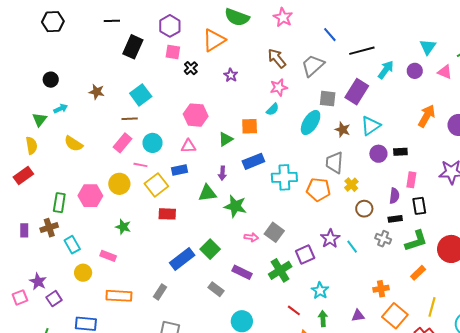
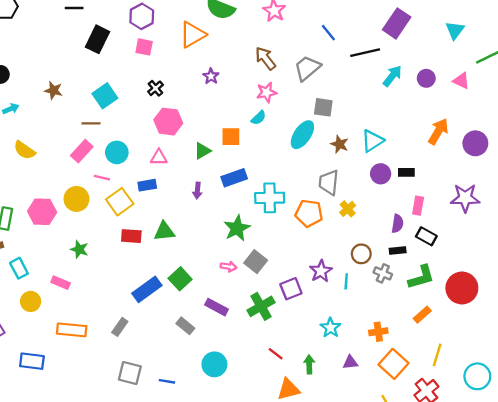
cyan triangle: (428, 47) -> (455, 30), moved
black cross: (191, 68) -> (155, 88), moved
purple rectangle: (357, 92) -> (397, 23), moved
green triangle: (207, 193) -> (164, 231), moved
green star: (235, 206) -> (237, 228), moved, turned 30
black rectangle: (419, 206) -> (426, 236), turned -54
brown circle: (364, 209) -> (361, 254), moved
cyan line: (352, 247) -> (346, 281), turned 40
cyan star: (320, 291) -> (330, 328), moved

